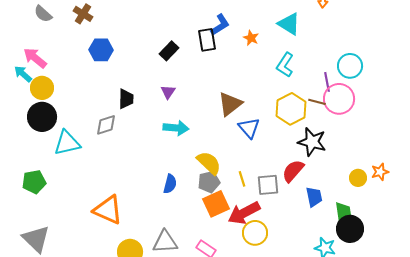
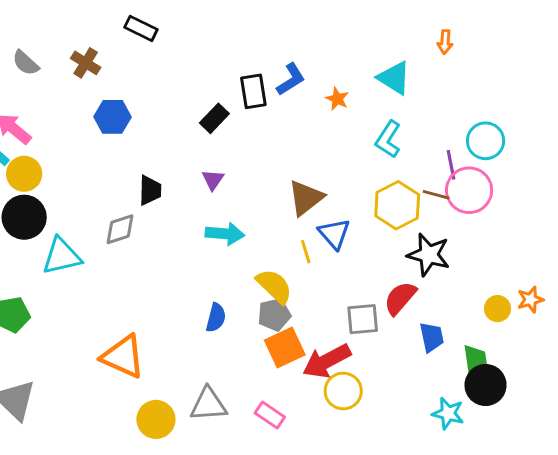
black rectangle: (207, 40) -> (253, 91), moved
yellow line: (242, 179) -> (306, 252), moved

